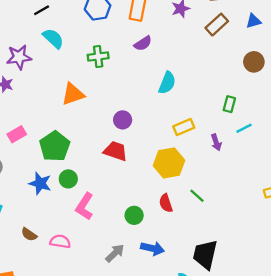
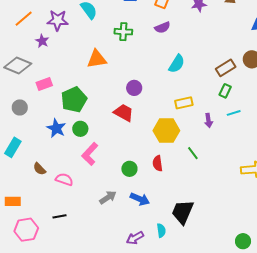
brown rectangle: (217, 25) -> (226, 68), moved
green line: (197, 196) -> (193, 153), moved

